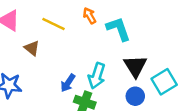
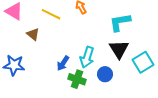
cyan L-shape: (118, 29) -> (120, 22), moved, turned -80
blue circle: (135, 96) -> (105, 74), moved

